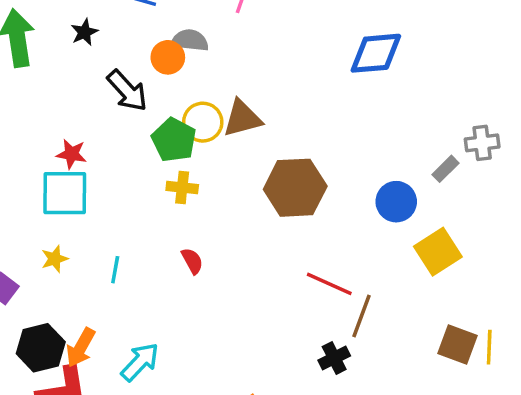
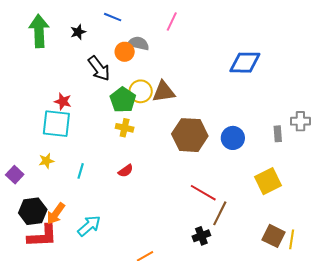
gray rectangle: (446, 169) -> (278, 134), turned -56
blue circle: (396, 202) -> (233, 138), moved
red semicircle: (192, 261) -> (126, 171), turned 77

